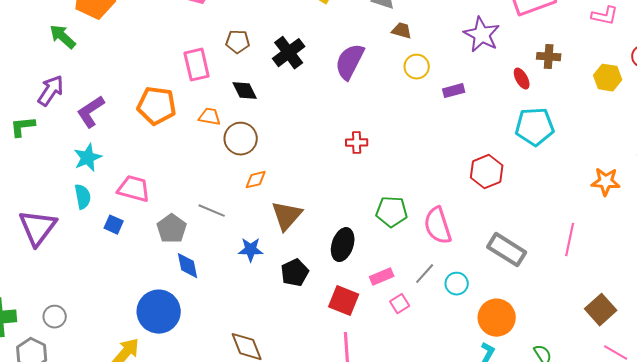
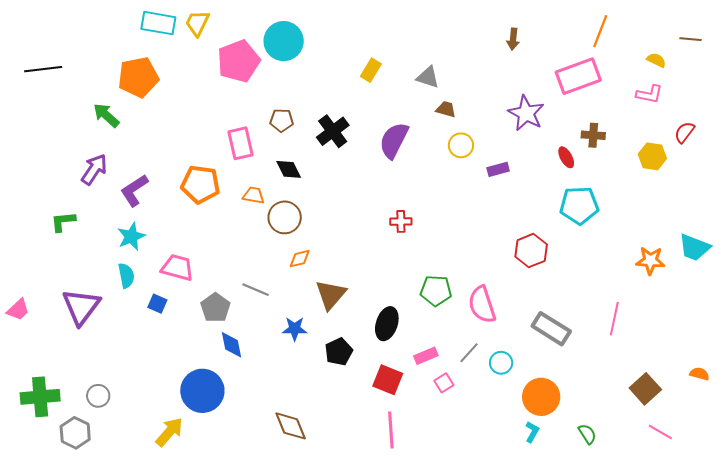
green L-shape: (23, 127) -> (63, 221), moved

